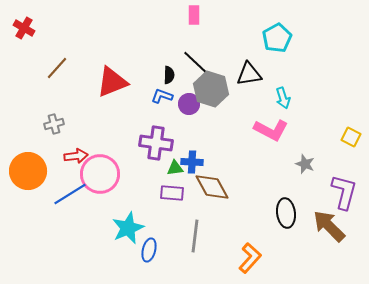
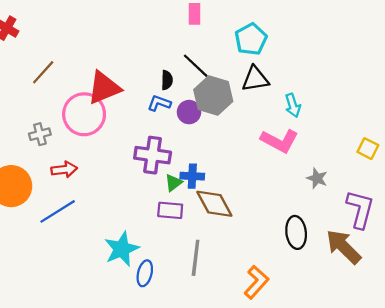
cyan pentagon: (277, 38) -> (251, 39), moved
green triangle: (175, 168) -> (174, 183), turned -30
pink circle: (100, 174) -> (84, 114), moved

